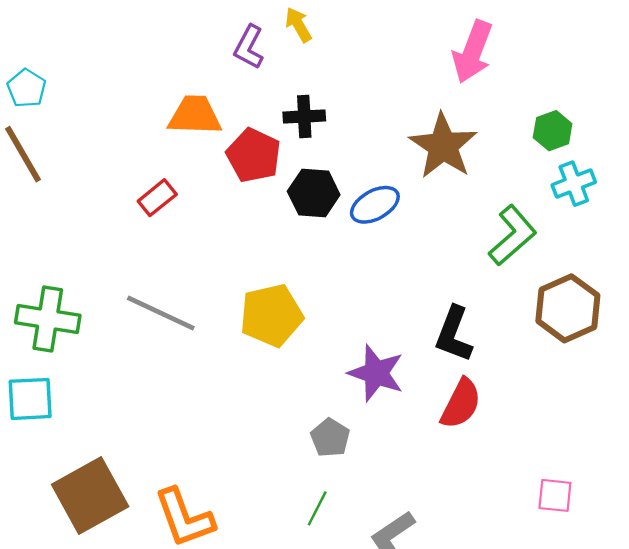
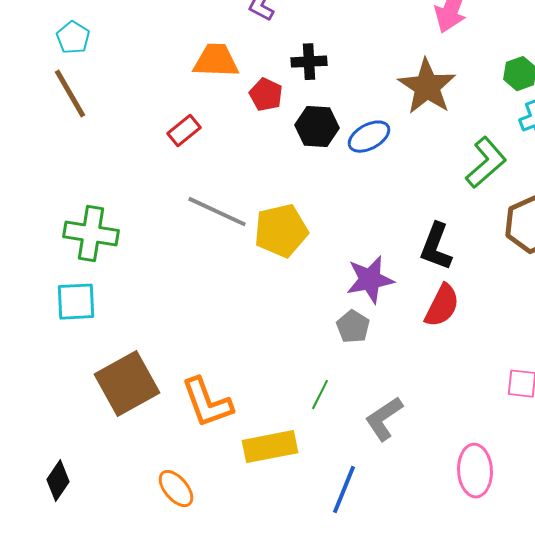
red pentagon: (254, 155) -> (266, 95), size x0.7
gray line: (161, 313) -> (217, 212), moved
purple star: (376, 373) -> (370, 280), turned -30
gray pentagon: (330, 438) -> (353, 327), moved

